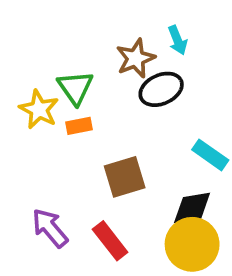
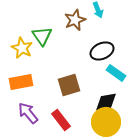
black ellipse: (161, 89) -> (102, 51), moved
orange rectangle: (79, 126) -> (21, 82), moved, size x1.6

